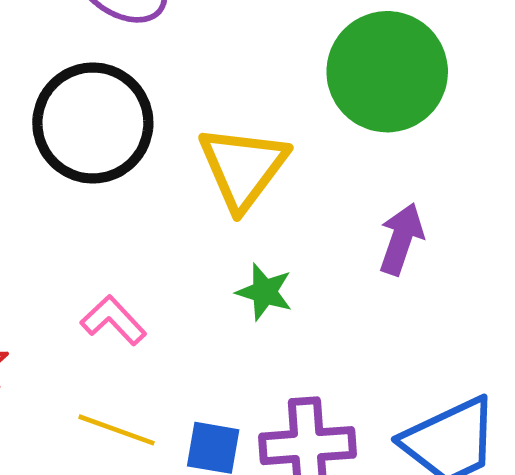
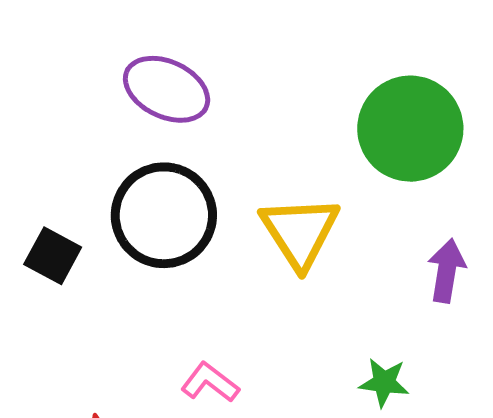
green star: (264, 292) -> (384, 382), moved

